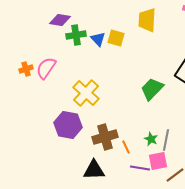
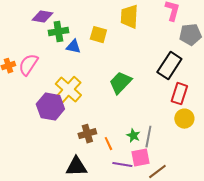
blue triangle: (98, 39) -> (73, 47), moved, turned -35
green trapezoid: (152, 89) -> (120, 83), moved
purple hexagon: (68, 125) -> (50, 107), moved
brown cross: (105, 137) -> (87, 134), size x0.7

